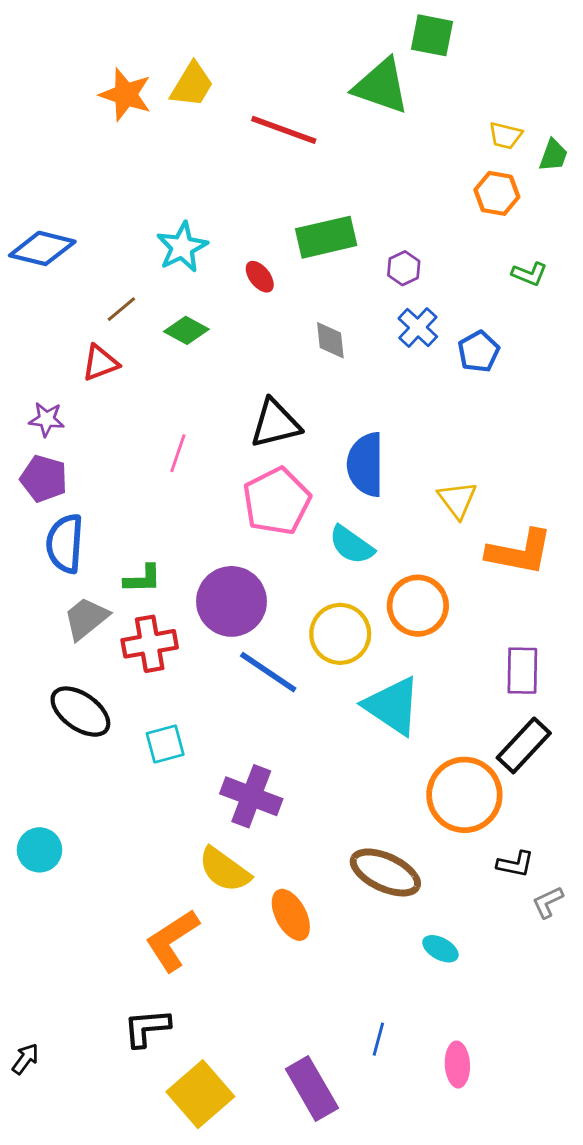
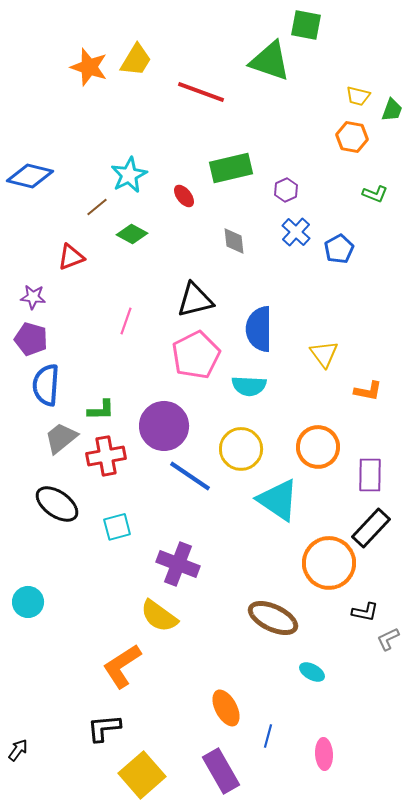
brown line: (121, 309) -> (97, 207), moved
cyan semicircle: (352, 545) -> (249, 386), turned -32
orange L-shape: (520, 552) -> (368, 391), size x0.6
orange circle: (418, 606) -> (318, 447), moved
orange ellipse: (291, 915) -> (226, 708), moved

